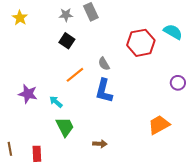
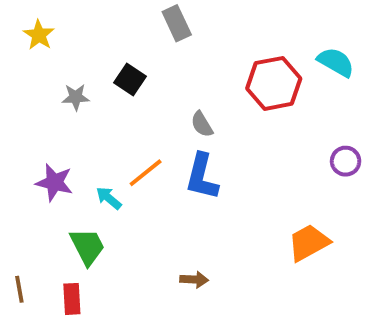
gray star: (66, 15) -> (76, 97), moved
orange line: (75, 75) -> (146, 173), moved
green trapezoid: (65, 127) -> (87, 247), moved

